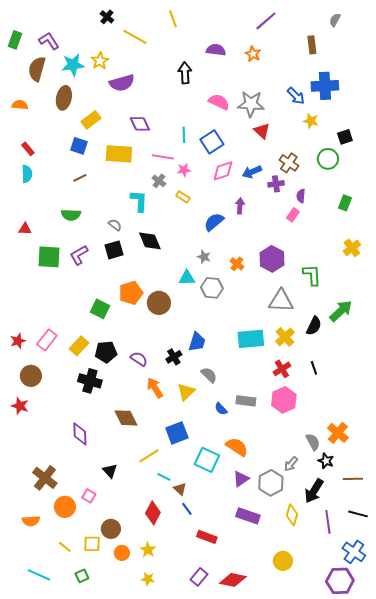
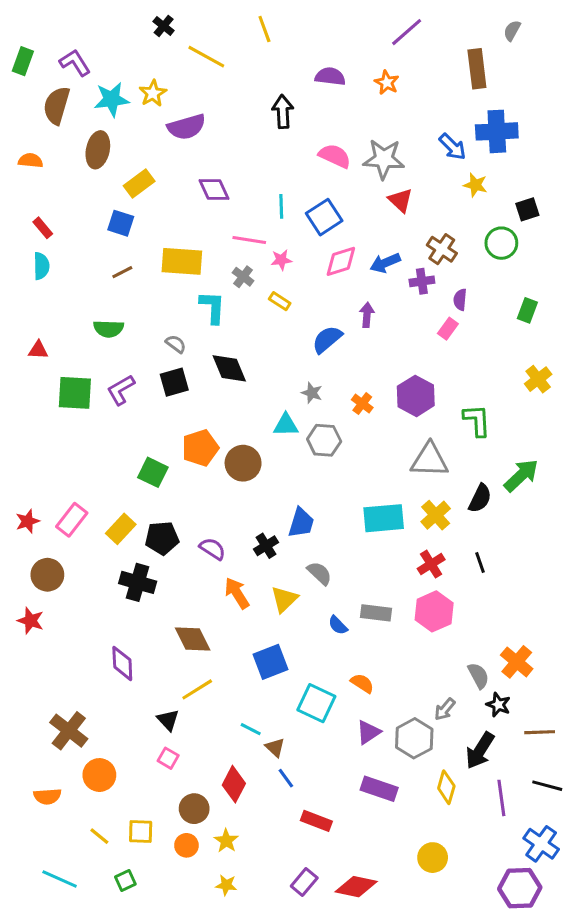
brown rectangle: (312, 45) -> (477, 69), size x1.4
yellow rectangle: (119, 154) -> (182, 261), moved
orange semicircle: (237, 447) -> (362, 683), size x0.7
yellow line: (149, 456) -> (197, 689), moved
pink square: (89, 496) -> (168, 758), moved
brown circle: (111, 529) -> (194, 809), moved

